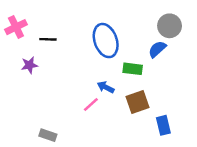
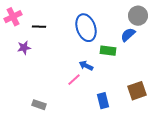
brown square: (138, 102) -> (137, 91), moved
blue rectangle: (163, 125) -> (103, 101), moved

